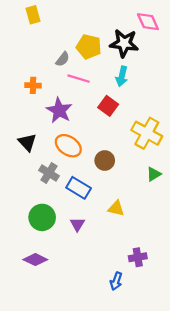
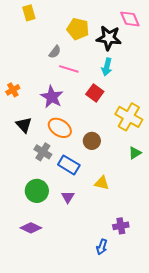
yellow pentagon: (89, 47) -> (78, 29), moved
orange cross: (33, 85) -> (13, 90), moved, turned -32

